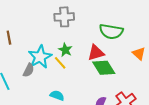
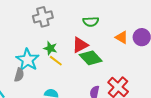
green semicircle: (111, 31) -> (91, 22), size x0.7
yellow line: (60, 63) -> (56, 61), moved

